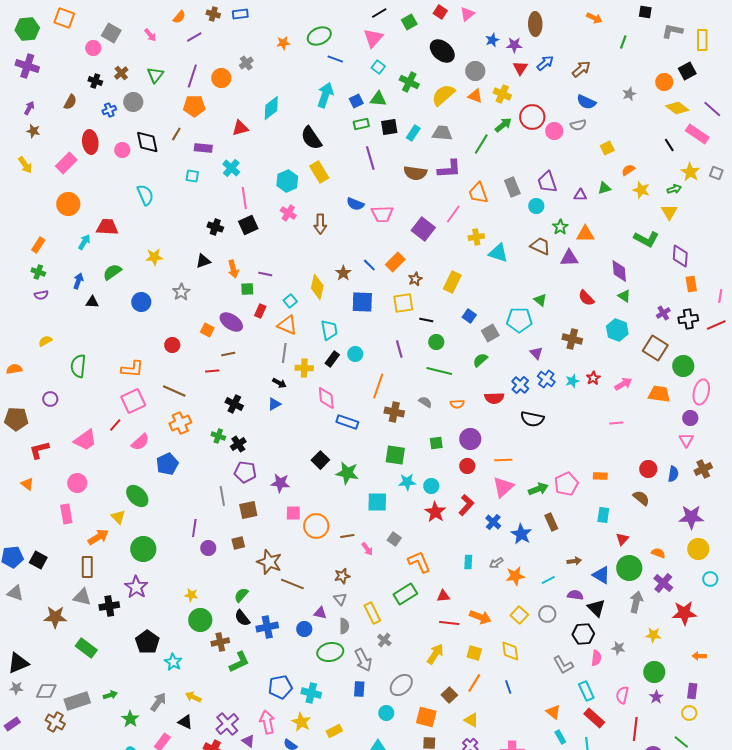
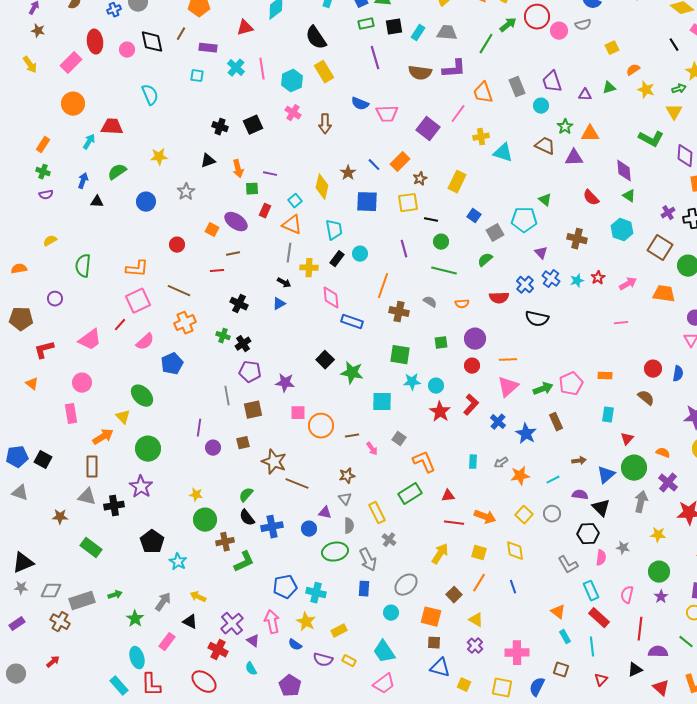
pink line: (244, 198) -> (262, 69), moved
blue triangle: (601, 575) -> (606, 475), turned 48
brown star: (55, 617) -> (60, 517), size x0.7

